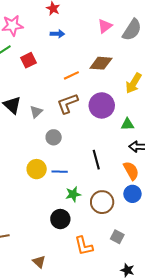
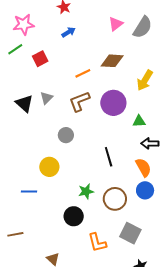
blue arrow: (57, 34) -> (69, 32), turned -32
gray triangle: (36, 112) -> (46, 98), moved
blue line: (60, 172) -> (29, 192), moved
gray square: (117, 237) -> (130, 233), size x1.5

